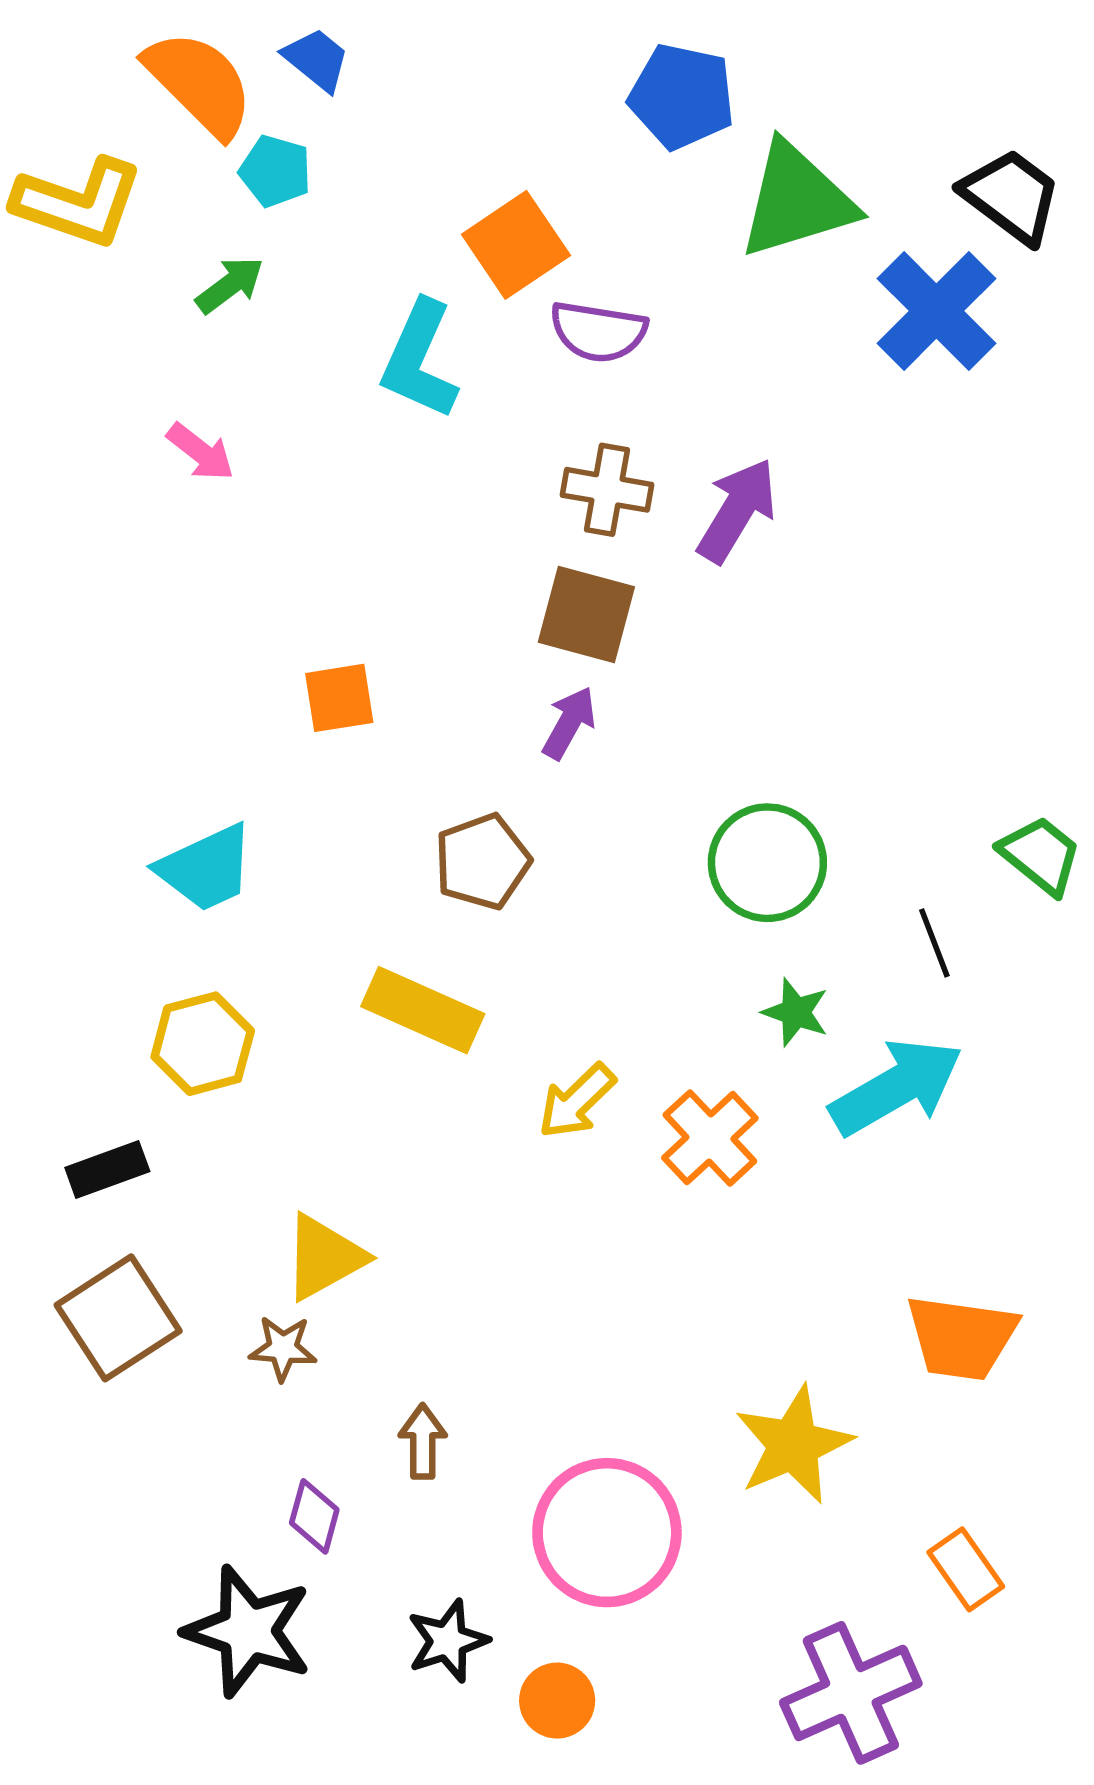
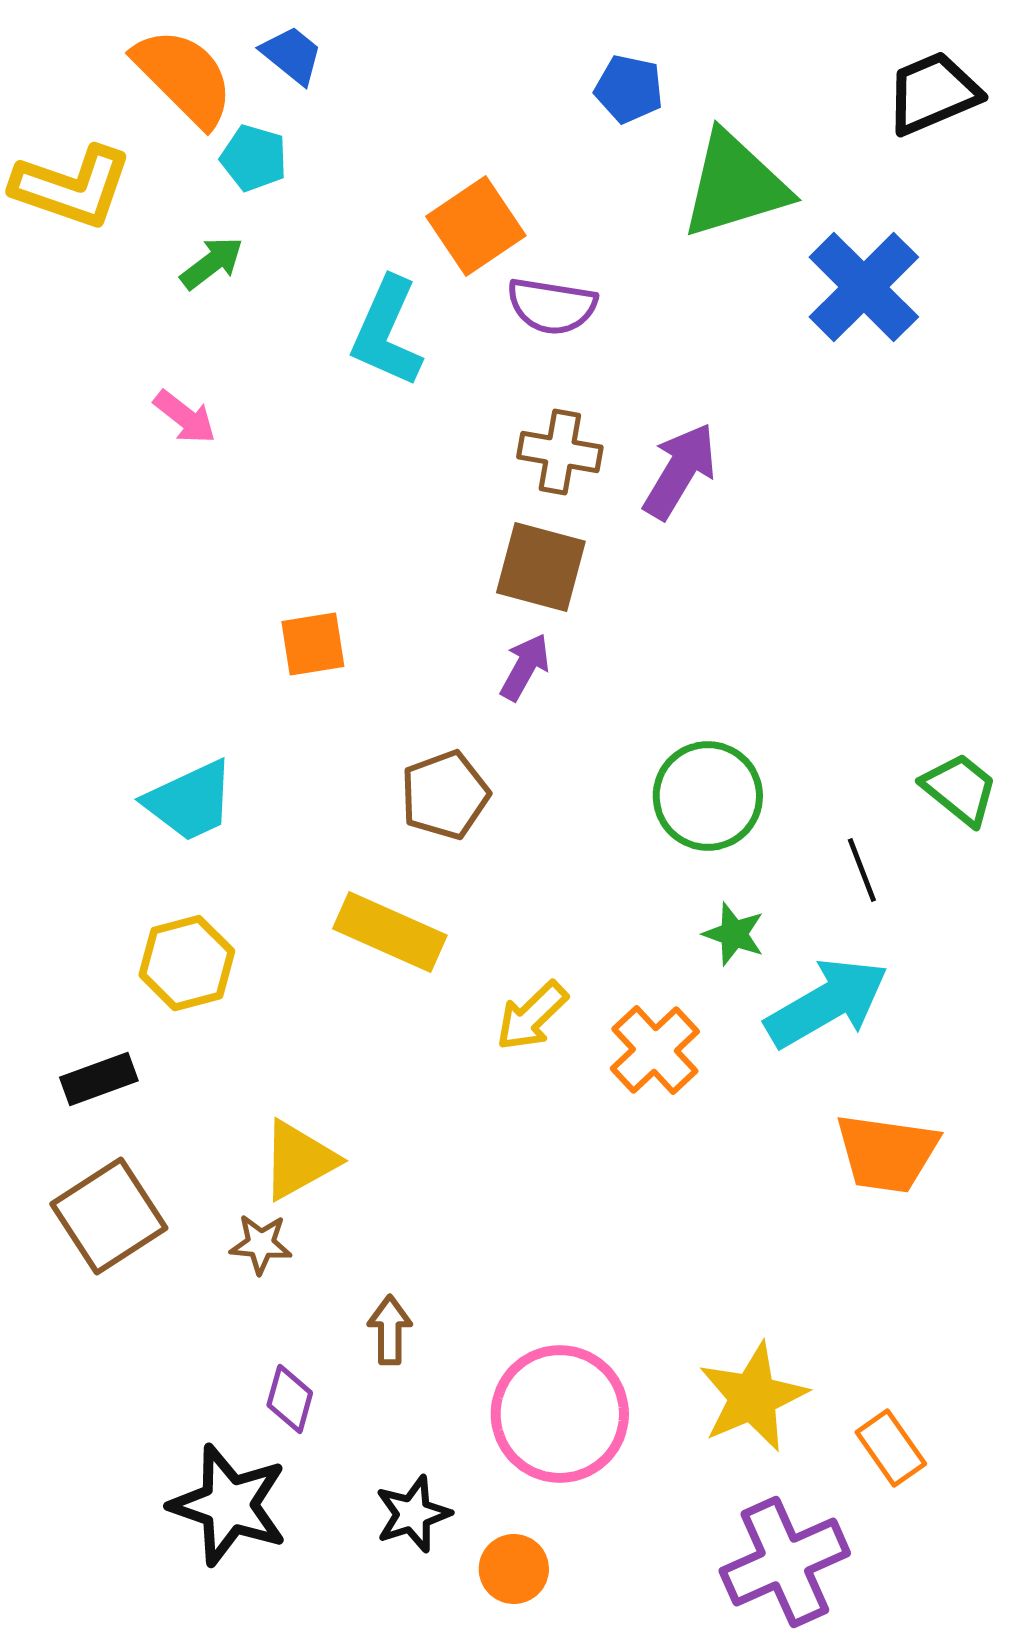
blue pentagon: (682, 96) -> (629, 89), size x0.7
black trapezoid: (1011, 196) -> (933, 93), moved, turned -60
orange trapezoid: (961, 1337) -> (887, 1153), moved
yellow star: (793, 1445) -> (753, 1397), moved

